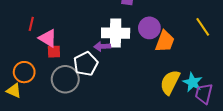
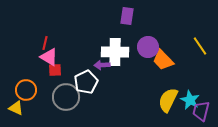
red line: (31, 24) -> (45, 43), moved
orange trapezoid: (165, 41) -> (163, 60), turned 115

